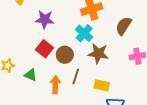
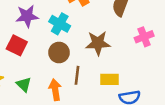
cyan cross: (84, 33) -> (60, 24), moved
red square: (44, 49) -> (17, 45), moved
green triangle: (30, 75) -> (24, 84), turned 32

